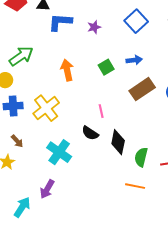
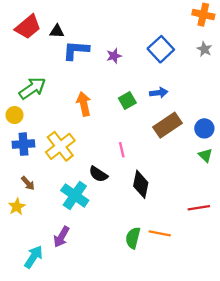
black semicircle: (90, 133) -> (98, 174), moved
green semicircle: (141, 157) -> (133, 238), moved

